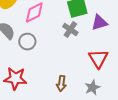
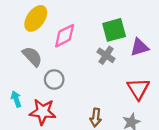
gray circle: (27, 42) -> (54, 79), moved

